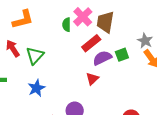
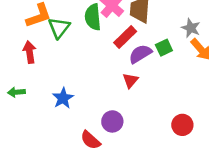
green semicircle: (67, 25) -> (93, 17), size x1.5
red arrow: (13, 48) -> (29, 52), turned 30
green triangle: (35, 56) -> (59, 28), moved

